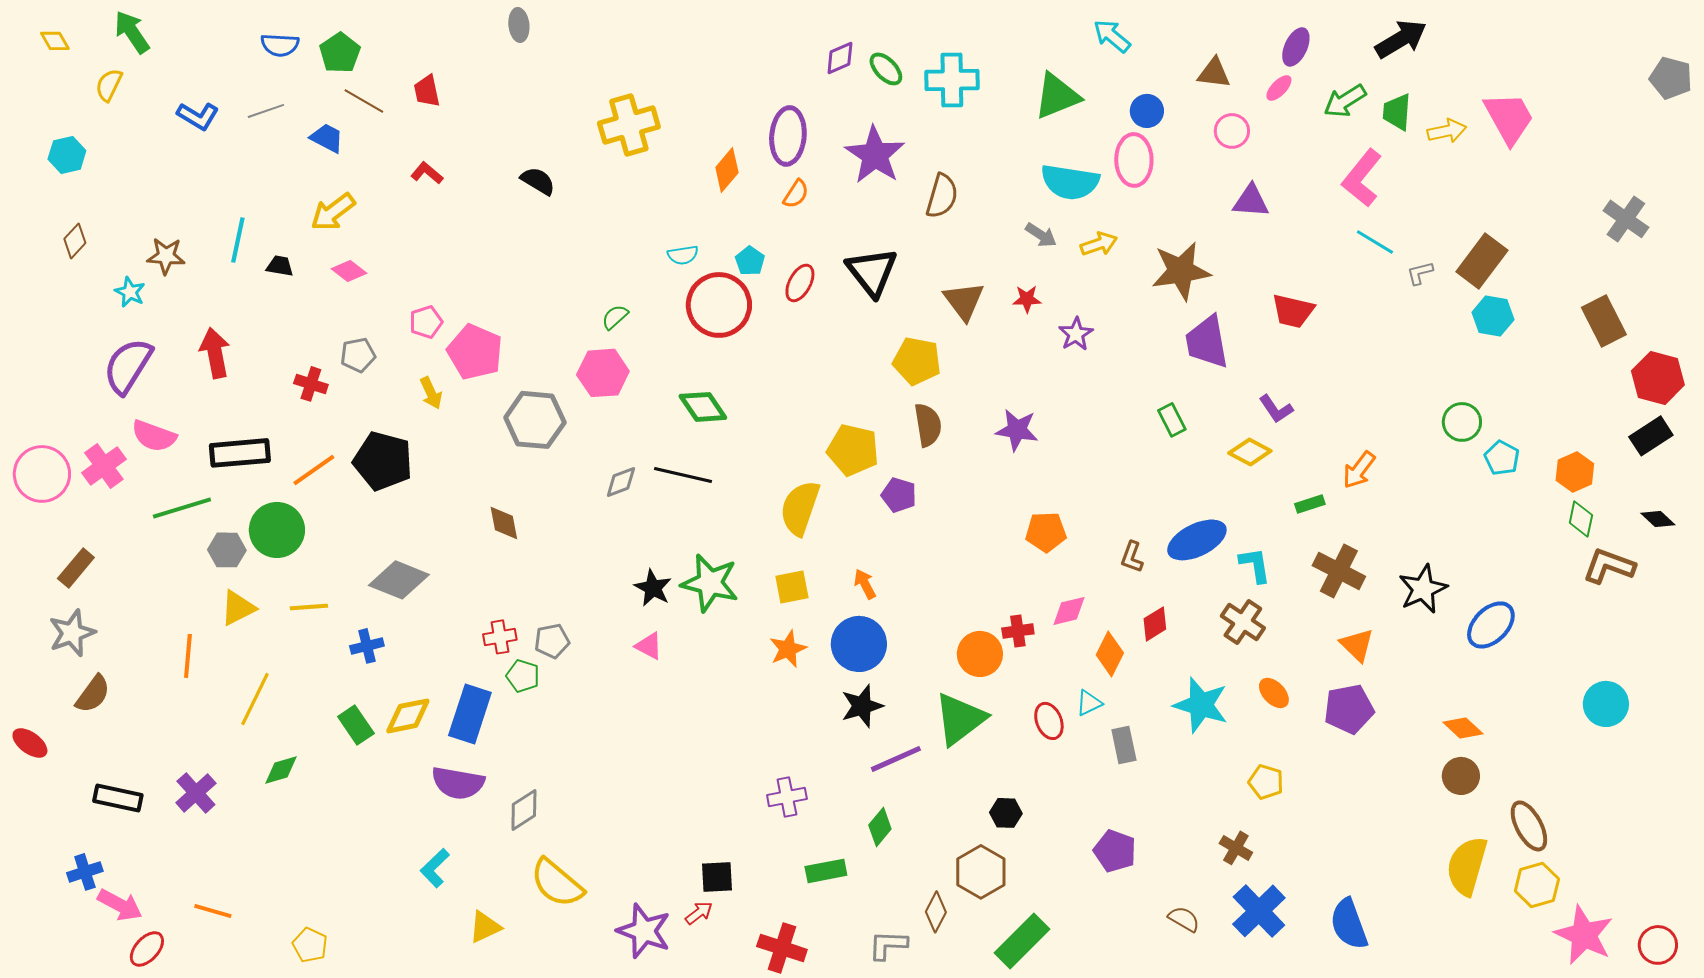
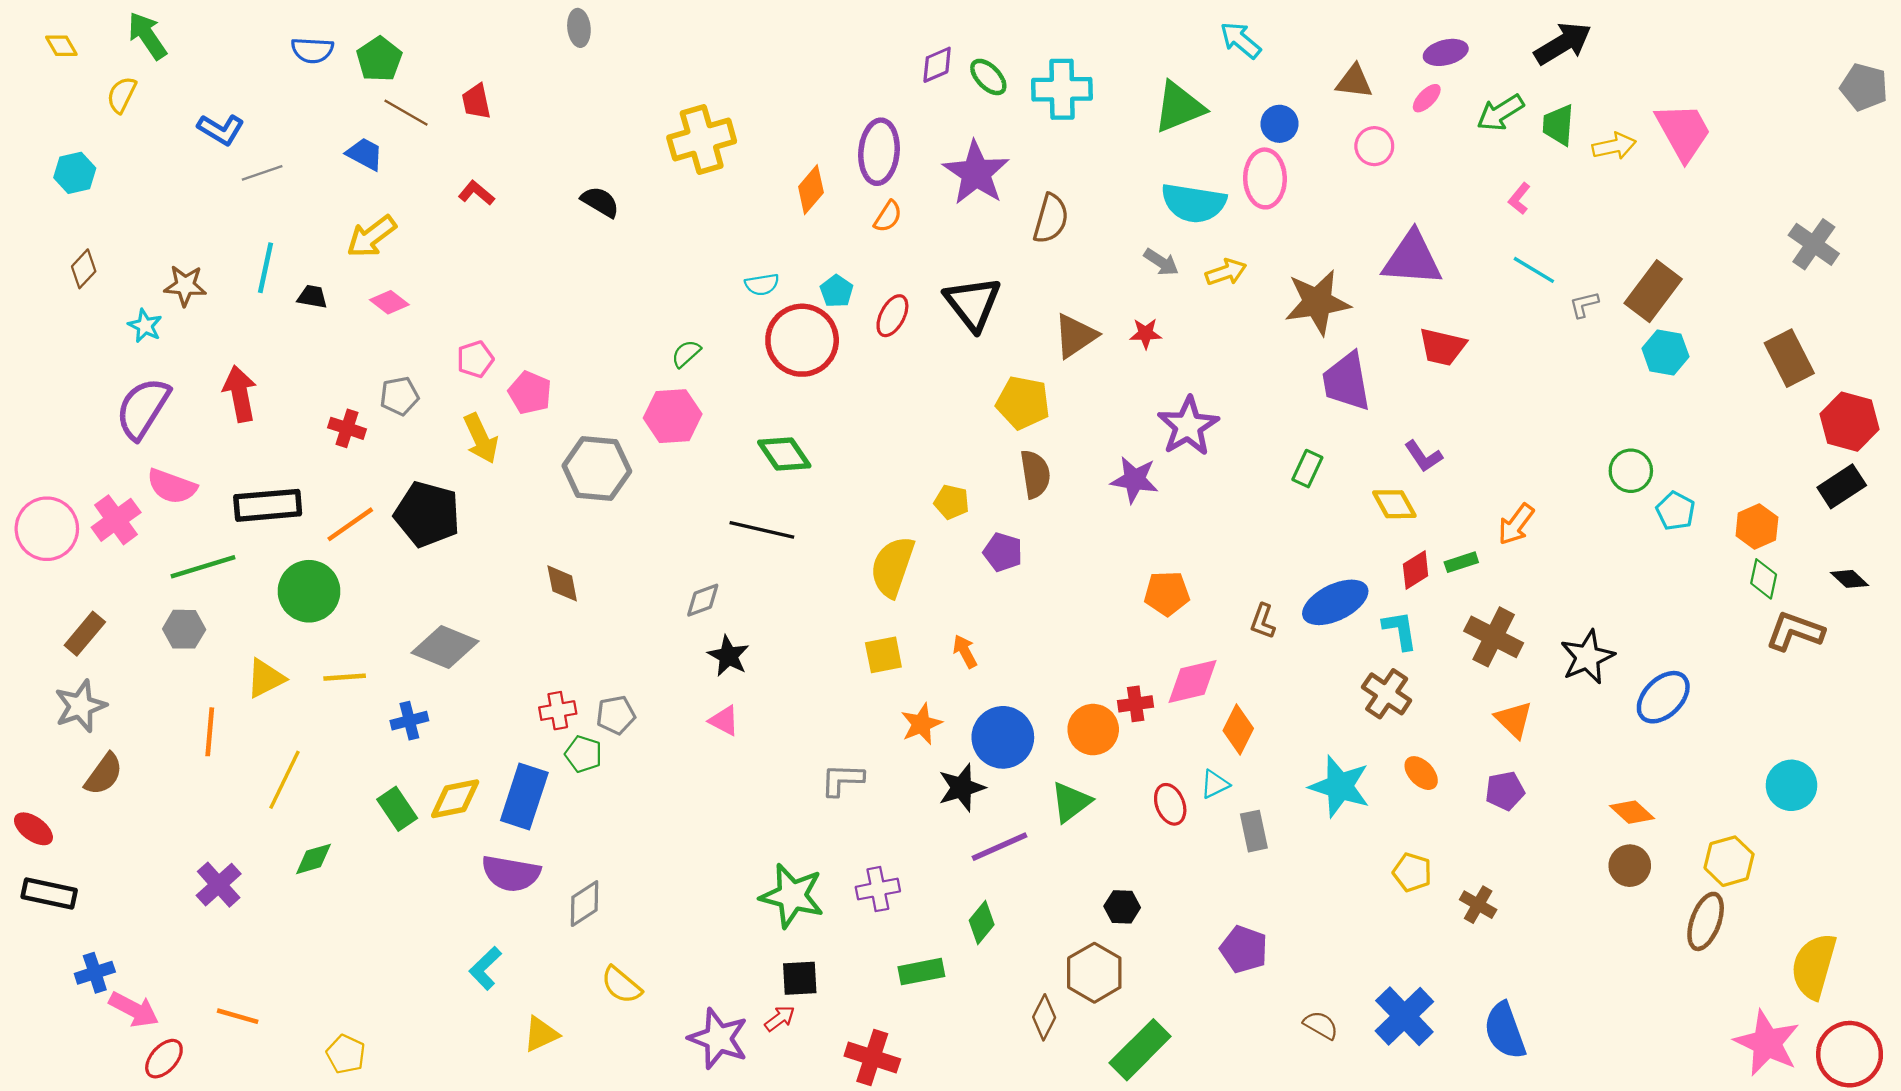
purple ellipse: (1296, 47) -> (1446, 52), turned 51
gray line: (266, 111) -> (262, 173), moved
pink L-shape: (1362, 178) -> (1519, 199), size x0.5
purple triangle: (1251, 201) -> (1412, 259), moved, size x1.5
brown triangle: (964, 301) -> (1075, 336), turned 33
purple star: (1076, 334) -> (1188, 426), moved, size x1.6
pink pentagon: (475, 352) -> (530, 393), size x0.7
yellow arrow: (431, 393) -> (481, 438), size x1.4
green rectangle: (1172, 420) -> (1307, 469), turned 52
yellow pentagon: (853, 450) -> (952, 502), size x0.6
yellow diamond: (1250, 452) -> (1394, 504), turned 33
gray diamond: (621, 482) -> (703, 600), moved
gray hexagon: (227, 550) -> (184, 629), moved
green star: (710, 583) -> (792, 896), moved
pink diamond: (1069, 611) -> (1192, 682), size x1.4
red diamond: (1155, 624) -> (1416, 570), moved
blue circle: (859, 644) -> (1003, 737), moved
orange star: (788, 649) -> (921, 724), moved
purple pentagon: (1349, 709) -> (1505, 791), size x0.7
green triangle: (960, 719) -> (1071, 802), size x0.7
black rectangle: (118, 798) -> (49, 894), moved
brown ellipse: (1529, 826) -> (1706, 921), turned 48
brown cross: (1236, 848) -> (1478, 905), moved
yellow semicircle: (1467, 866) -> (1814, 966), moved
yellow semicircle: (557, 883) -> (621, 985), size x0.7
yellow hexagon: (1537, 885) -> (1729, 861), moved
gray L-shape: (888, 945) -> (842, 780), moved
red circle: (1658, 945) -> (1850, 1054), size x1.5

